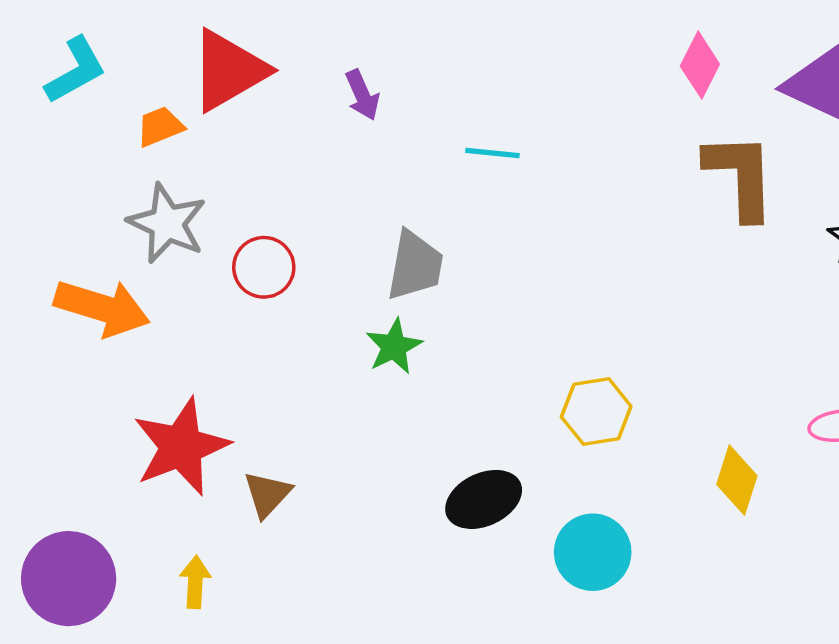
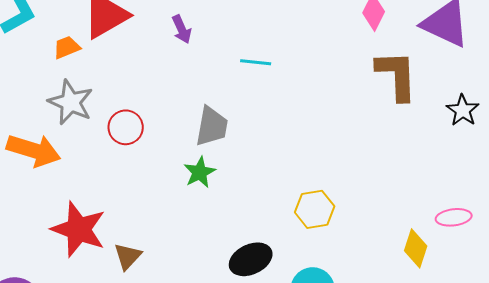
red star: (181, 447) -> (79, 229), turned -30
yellow diamond: (737, 480) -> (416, 248), moved

